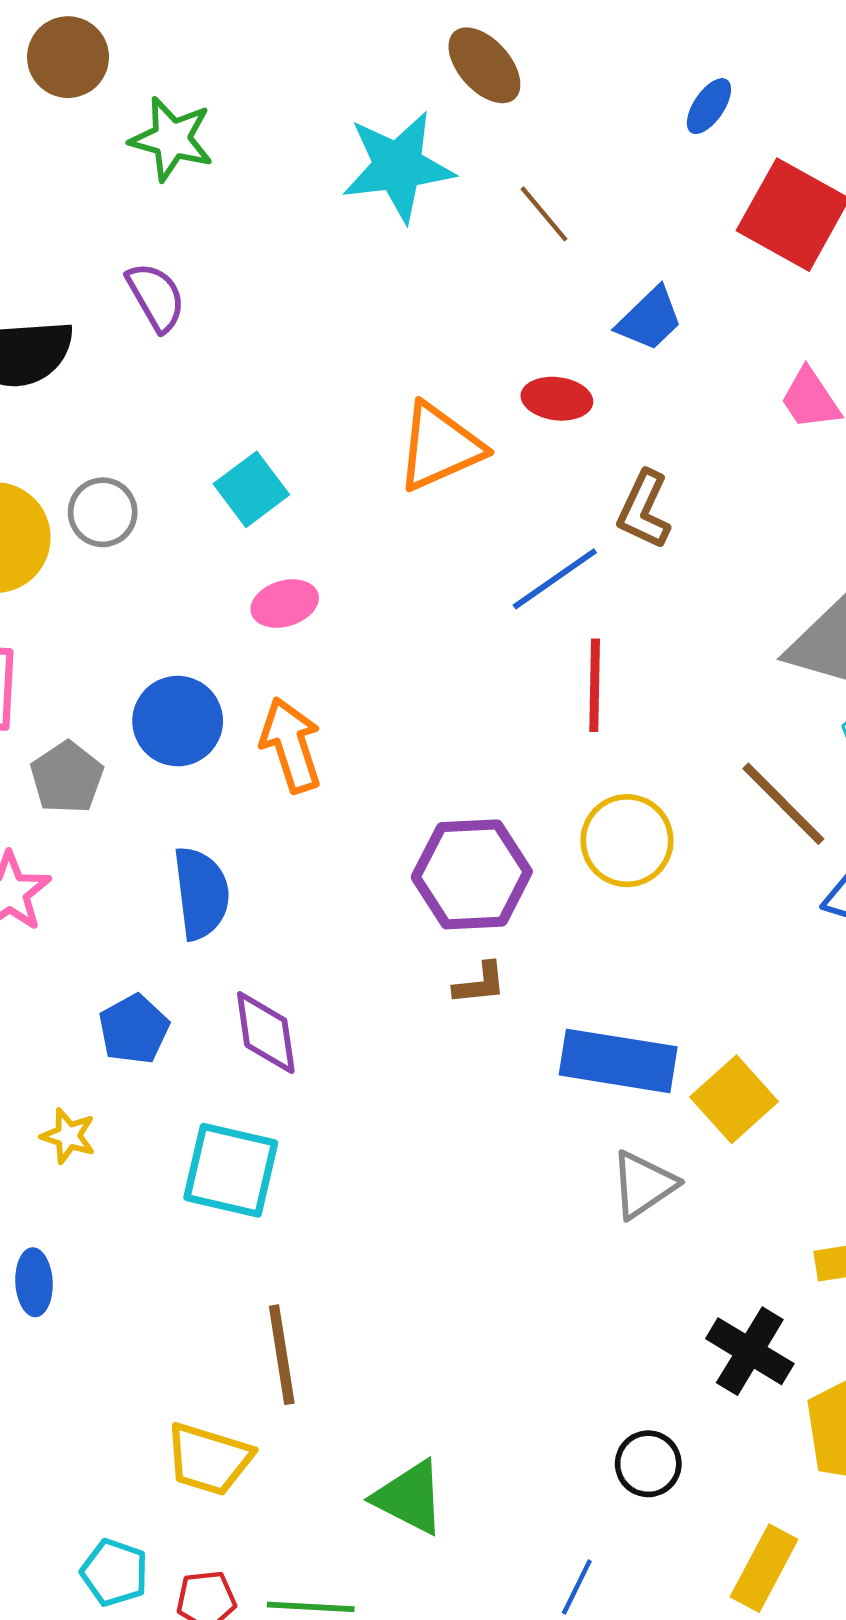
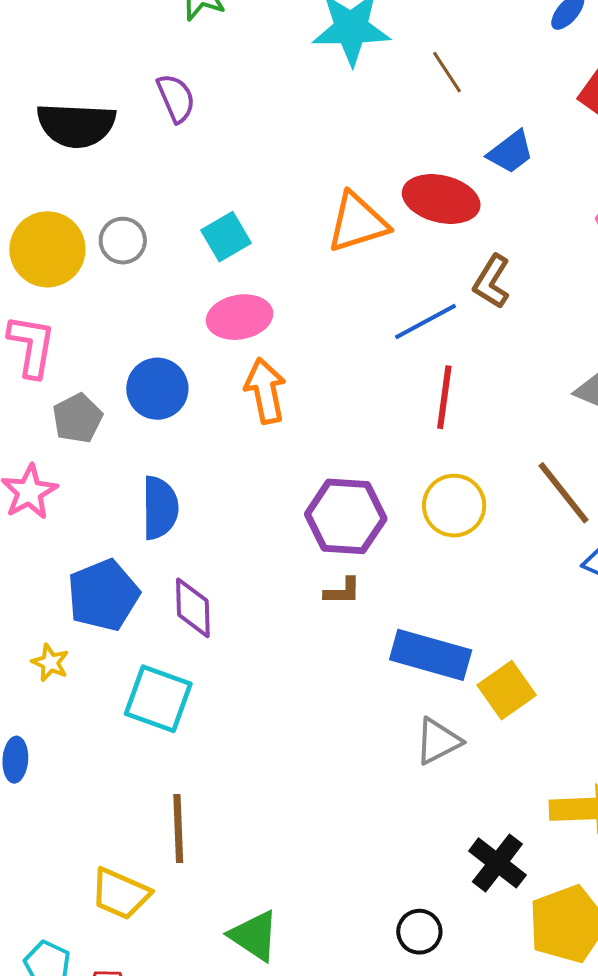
red ellipse: (557, 399) -> (441, 199), size x1.6
pink ellipse: (285, 604) -> (240, 317), size x1.4
orange arrow: (291, 745) -> (265, 391), moved
blue pentagon: (134, 1029) -> (103, 595), size x1.5

